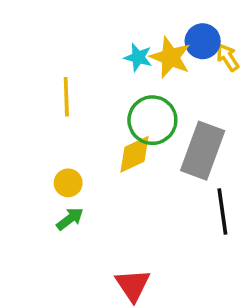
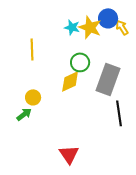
green circle: (152, 120) -> (80, 62), size x0.7
green arrow: (70, 219) -> (24, 114), moved

